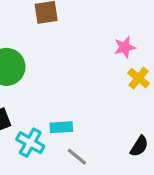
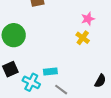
yellow cross: (139, 78) -> (83, 38), moved

